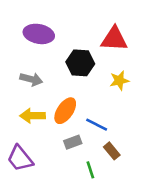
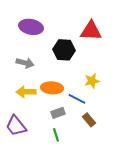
yellow star: (119, 80) -> (92, 81), moved
orange ellipse: (65, 111) -> (52, 88), turned 60
green line: (90, 170) -> (56, 135), moved

